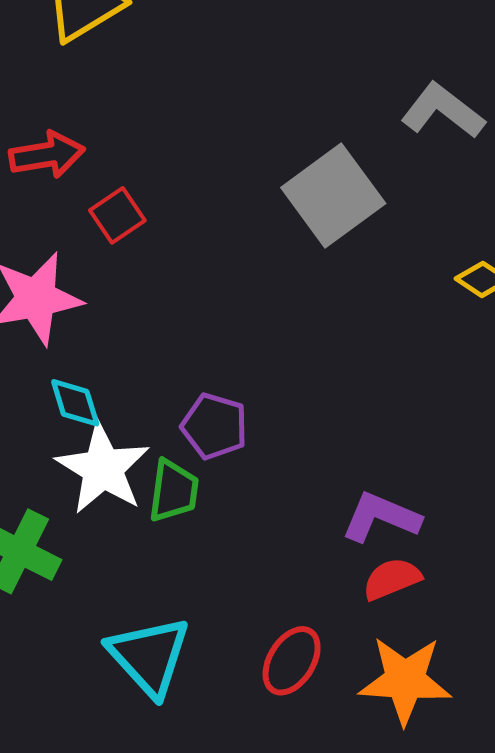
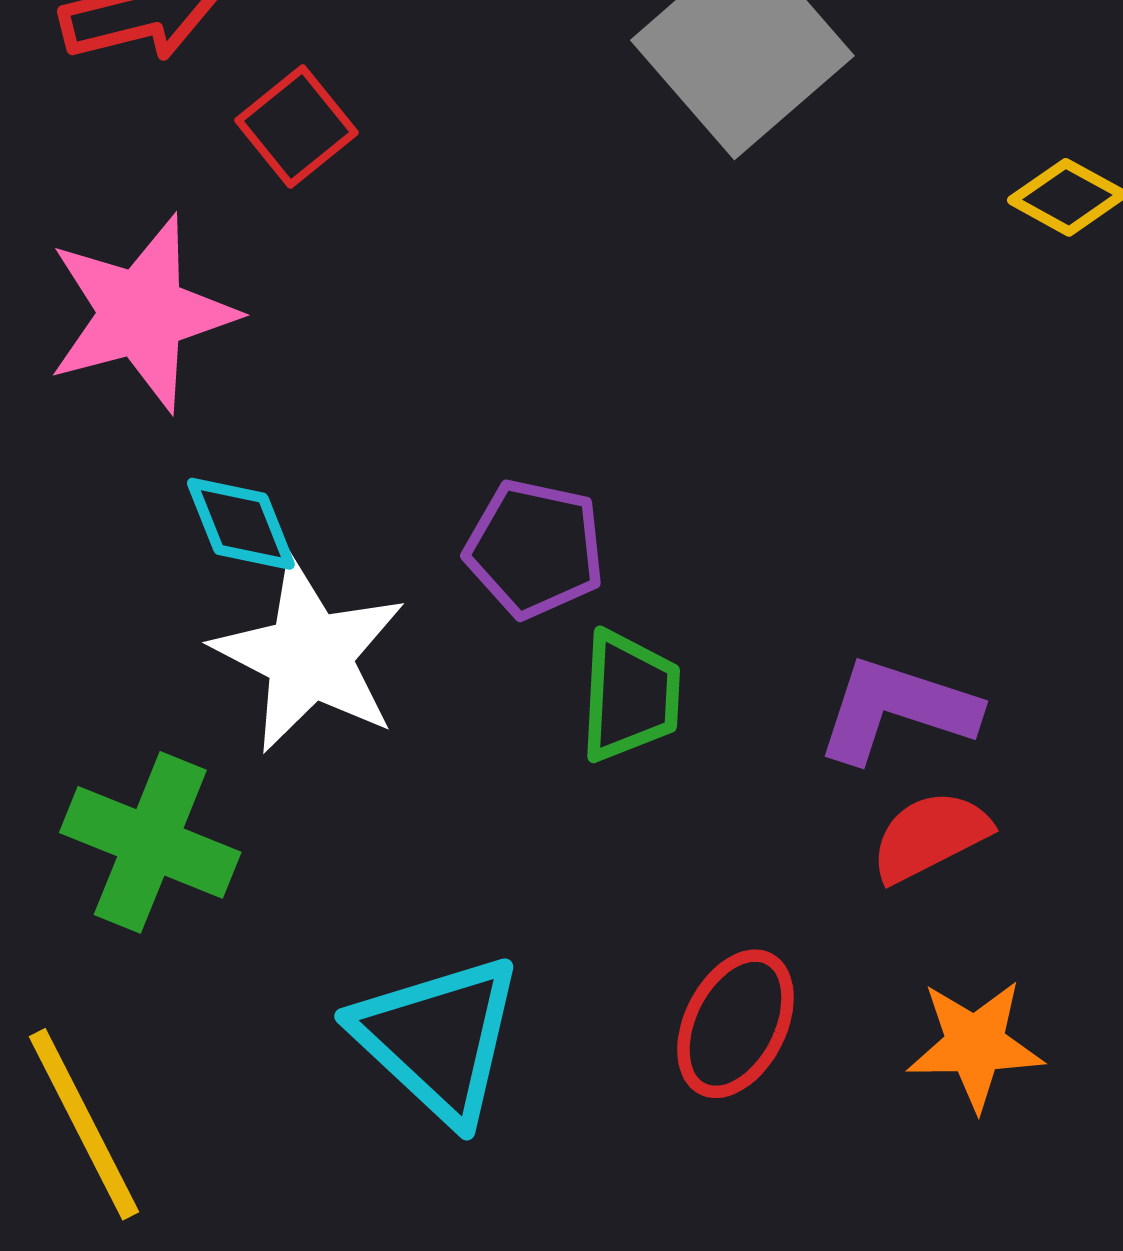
green trapezoid: (174, 491) -> (630, 696), moved
orange star: (405, 680) -> (975, 1045), size x0.7

